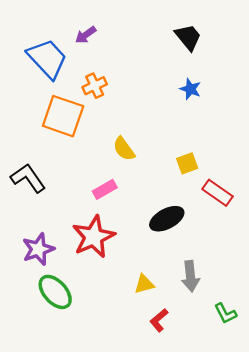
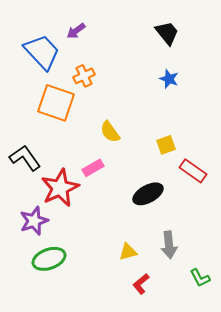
red star: (93, 237) -> (60, 188), moved
green ellipse: (55, 292) -> (49, 259), turned -68

